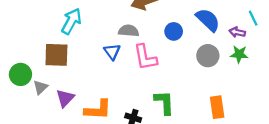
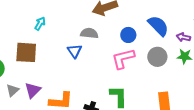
cyan arrow: (71, 21) -> (40, 24), size x0.6
pink L-shape: (145, 57) -> (123, 59), moved, turned 85
gray triangle: (40, 87) -> (13, 90), moved

